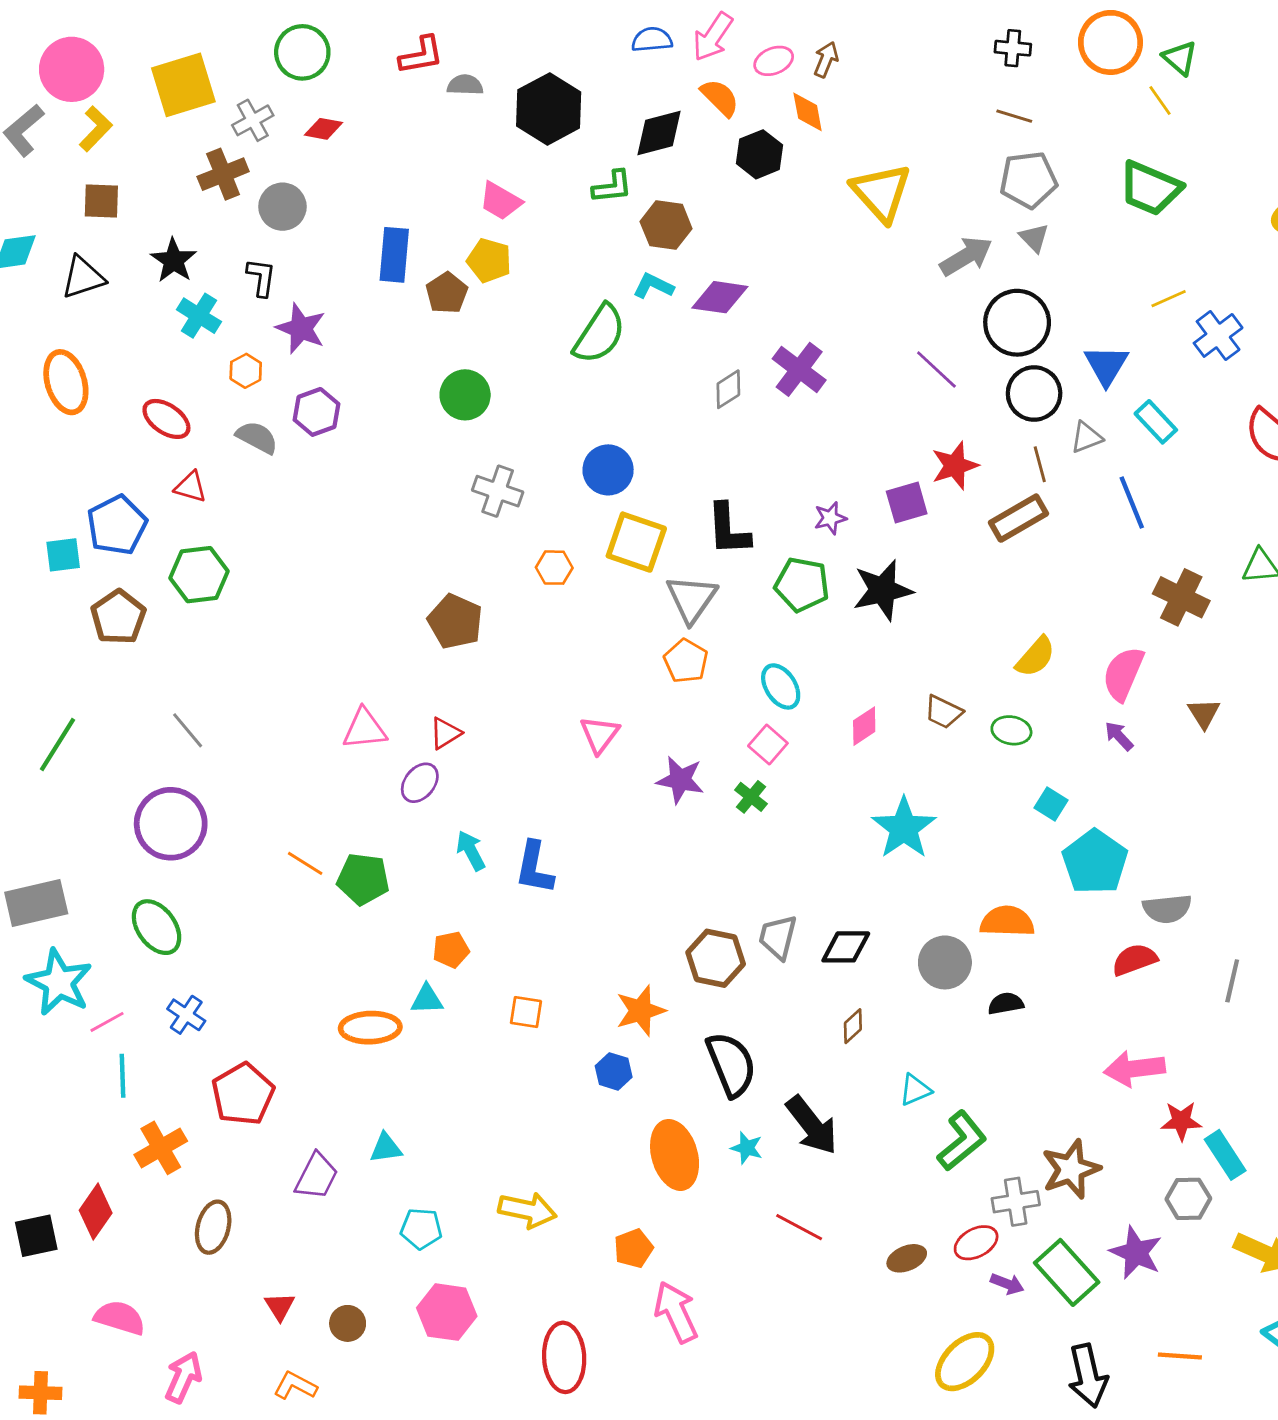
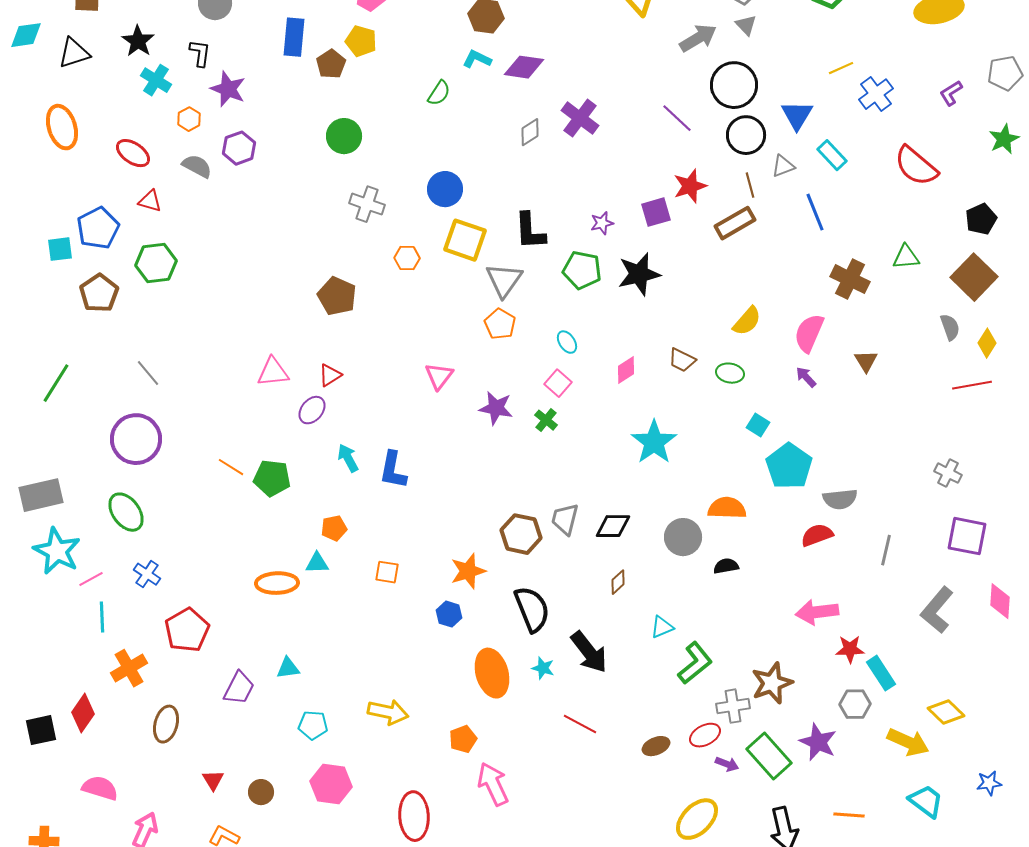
green semicircle: (600, 334) -> (439, 93), size x0.6
cyan ellipse: (781, 686) -> (567, 342), size x0.7

